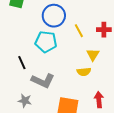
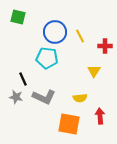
yellow line: (79, 31) -> (80, 36), moved
yellow semicircle: (84, 72) -> (80, 98), moved
gray star: (25, 101) -> (16, 97), moved

